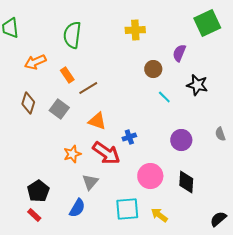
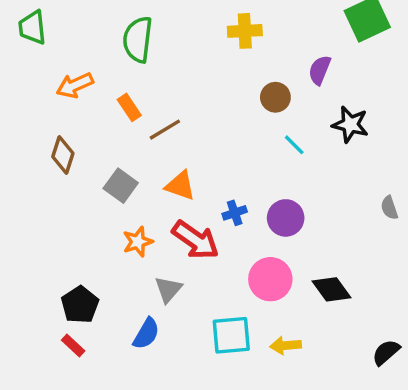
gray square: (59, 109) -> (121, 186), moved
purple circle: (181, 140) -> (286, 218), moved
black diamond: (186, 182) -> (332, 289), turned -40
yellow arrow: (159, 215) -> (286, 345), turned -42

